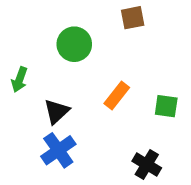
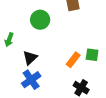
orange rectangle: (117, 95) -> (73, 60), moved

